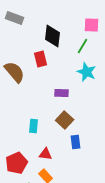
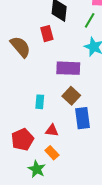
purple rectangle: (62, 93) -> (68, 68), size x1.6
blue rectangle: (76, 142) -> (83, 118), size x1.5

